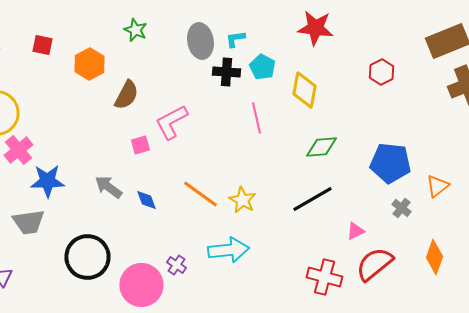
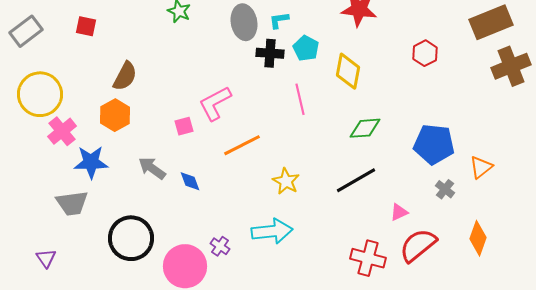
orange hexagon: (89, 64) -> (115, 115), moved
brown semicircle: (126, 95) -> (125, 76), moved
orange line: (200, 194) -> (242, 145), moved, turned -63

